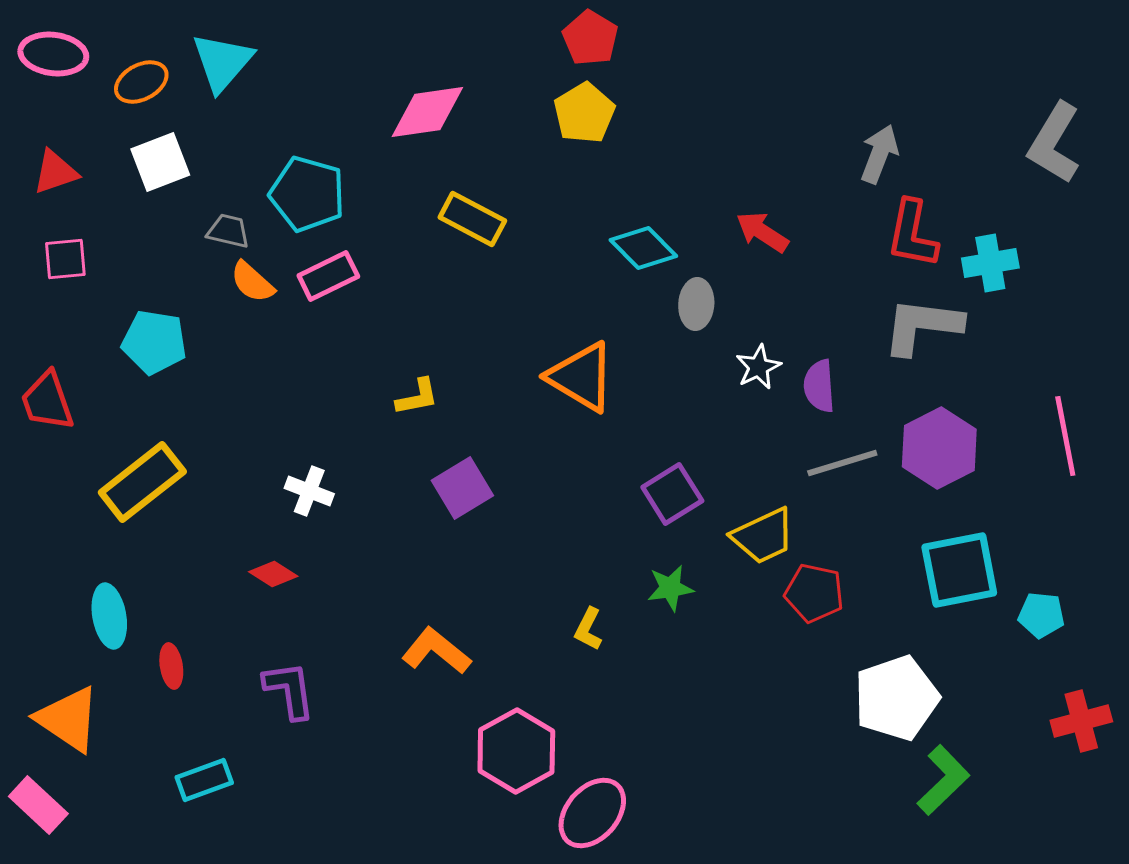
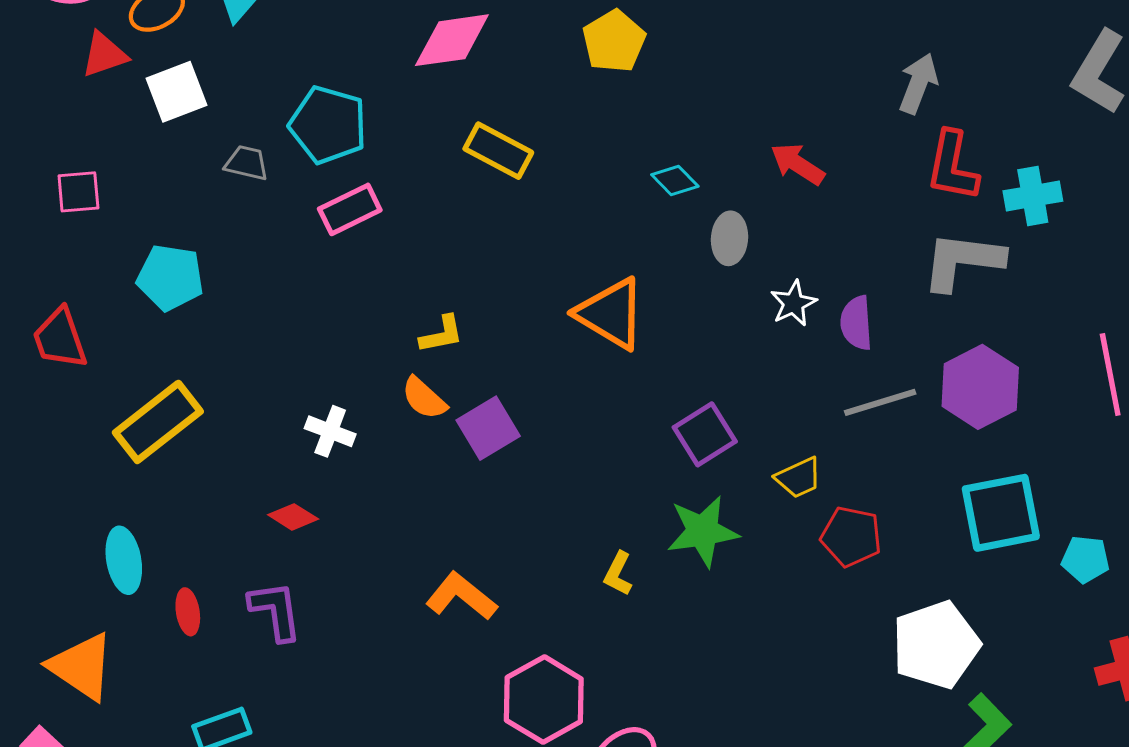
red triangle: (55, 172) -> (104, 55), moved
cyan diamond: (643, 248) -> (675, 181), size x0.7
orange semicircle: (252, 282) -> (424, 398), moved
yellow trapezoid: (763, 536) -> (799, 478), size x0.7
green star: (670, 588) -> (703, 531), size x1.5
purple L-shape: (289, 690) -> (275, 611), moved

